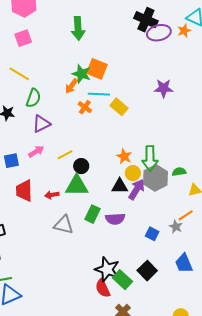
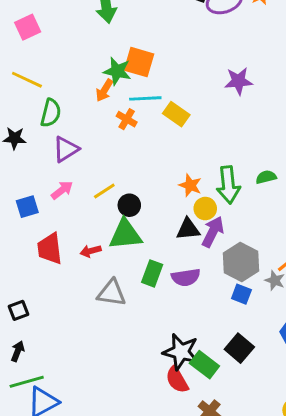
green semicircle: (179, 172) -> (266, 177), moved
gray hexagon: (156, 178) -> (241, 262), moved

